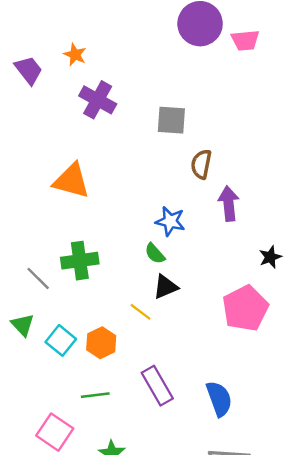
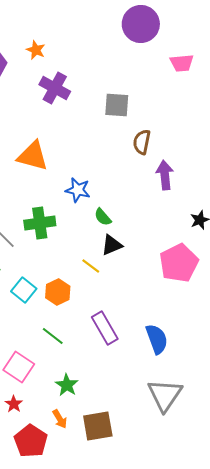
pink trapezoid: (245, 40) -> (182, 63), moved
blue star: (170, 221) -> (78, 190), moved
green line: (95, 395) -> (53, 336), turned 45

